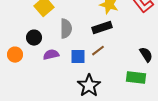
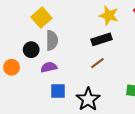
gray semicircle: (66, 29) -> (52, 40), moved
blue square: (78, 57) -> (58, 91), moved

